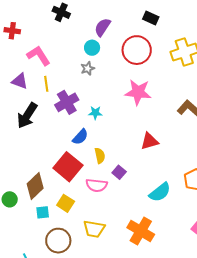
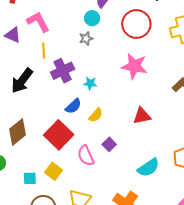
purple triangle: (20, 81) -> (13, 35), moved
yellow semicircle: (100, 156) -> (96, 115), moved, turned 49
pink semicircle: (97, 185) -> (86, 156), turned 55
brown diamond: (35, 186) -> (18, 132), moved

